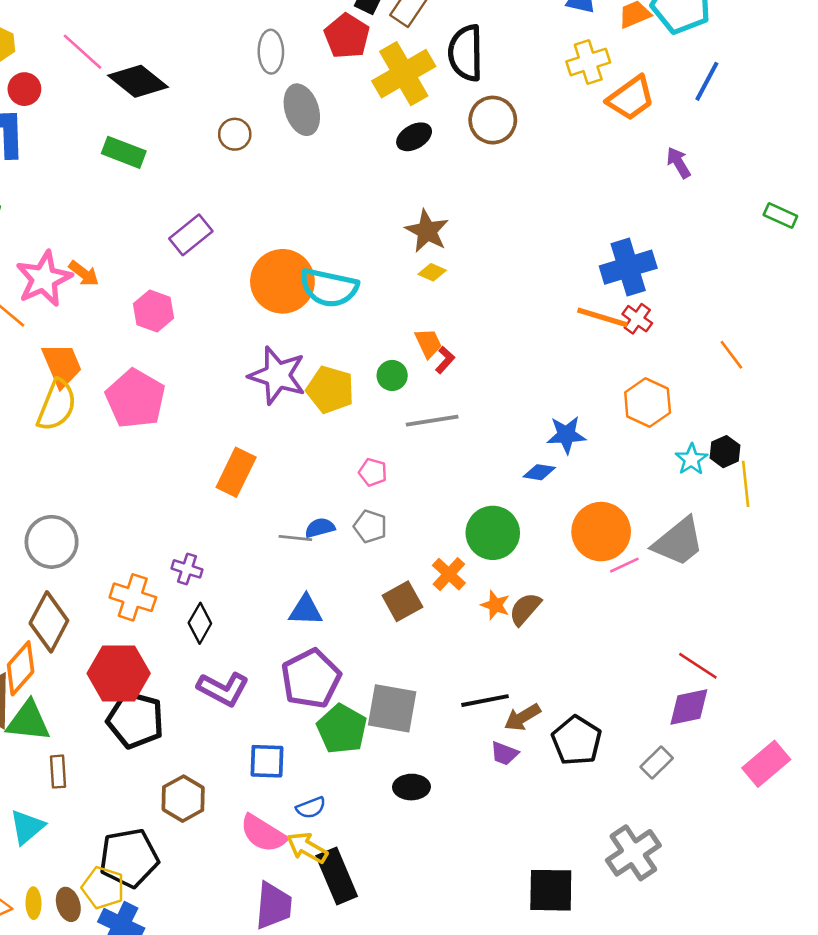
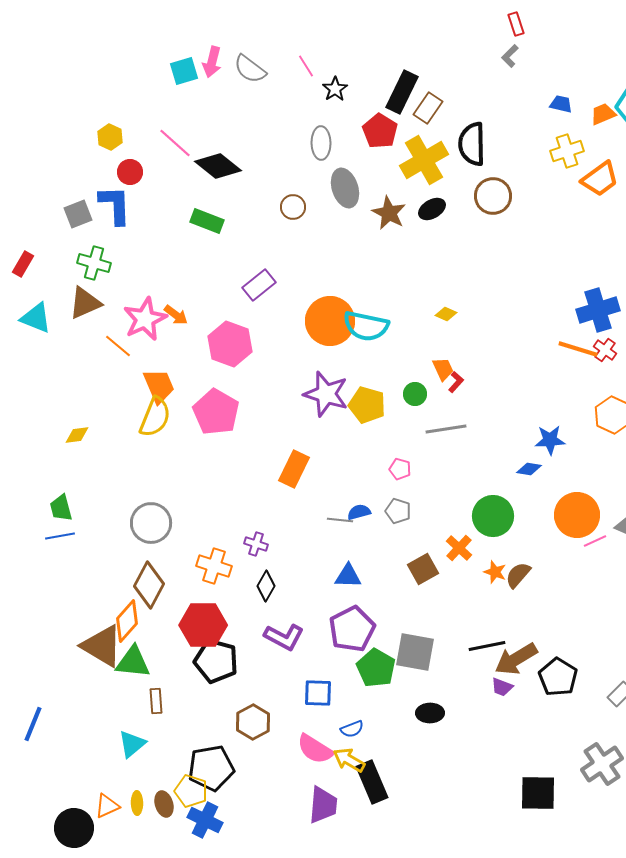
brown star: (427, 231) -> (389, 213), moved
pink hexagon: (153, 311) -> (230, 344), size x1.4
brown arrow: (522, 717) -> (516, 659), size x1.5

